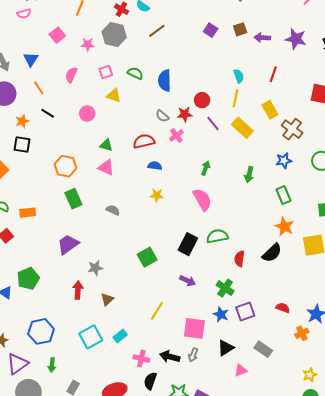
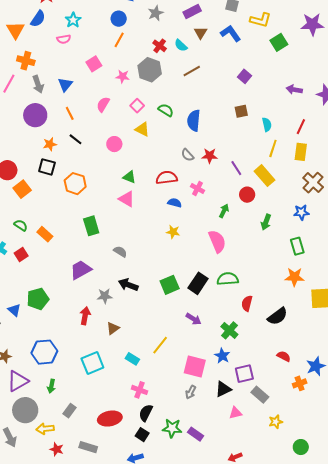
brown square: (240, 29) -> (241, 111), moved
pink square: (106, 72) -> (137, 106), turned -32
yellow line: (236, 98) -> (273, 148), moved
red circle: (202, 100) -> (247, 195), moved
yellow rectangle: (270, 110) -> (301, 152), moved, turned 30
pink cross: (176, 135) -> (198, 188), moved, turned -32
orange hexagon: (66, 166) -> (75, 184), moved
gray semicircle: (113, 210) -> (120, 252), moved
orange rectangle: (28, 213) -> (45, 234), turned 42
orange star: (284, 227) -> (294, 277), turned -30
black semicircle: (272, 253) -> (278, 316), moved
green square: (147, 257) -> (170, 285), moved
purple square: (245, 312) -> (244, 374), moved
cyan rectangle: (120, 336) -> (132, 359), moved, turned 64
black arrow: (170, 357) -> (128, 285), moved
yellow star: (310, 375) -> (276, 422), moved

